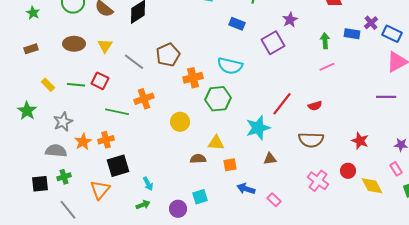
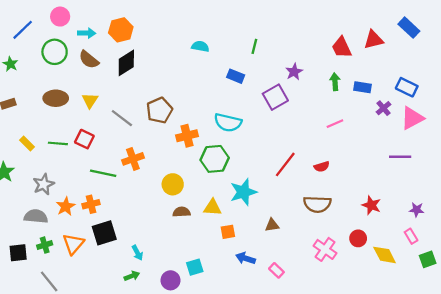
purple cross: (371, 23) -> (383, 108), moved
green arrow: (325, 41) -> (335, 82), moved
cyan star: (258, 128) -> (243, 192), moved
brown semicircle: (198, 159) -> (182, 212), moved
orange triangle: (100, 190) -> (73, 244), moved

